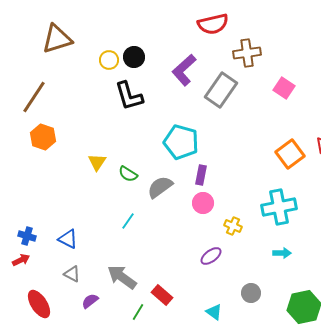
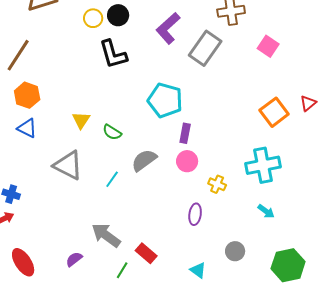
gray semicircle: (160, 187) -> (144, 160), moved
blue triangle: (68, 239) -> (27, 128), moved
cyan arrow: (282, 253) -> (266, 211), turned 36
purple ellipse: (211, 256) -> (195, 214), turned -45
gray triangle: (72, 274) -> (68, 165), moved, size x1.8

